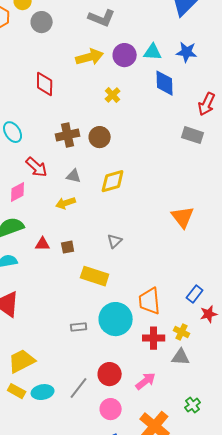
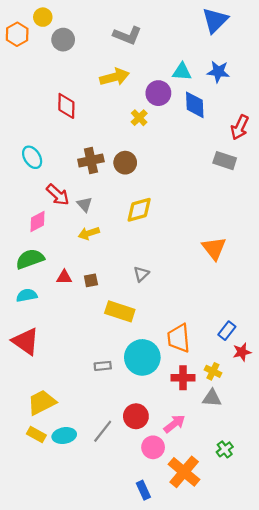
purple circle: (125, 55) -> (158, 93), moved
gray triangle: (74, 176) -> (85, 204), moved, turned 35
pink circle: (111, 409) -> (153, 447), moved

